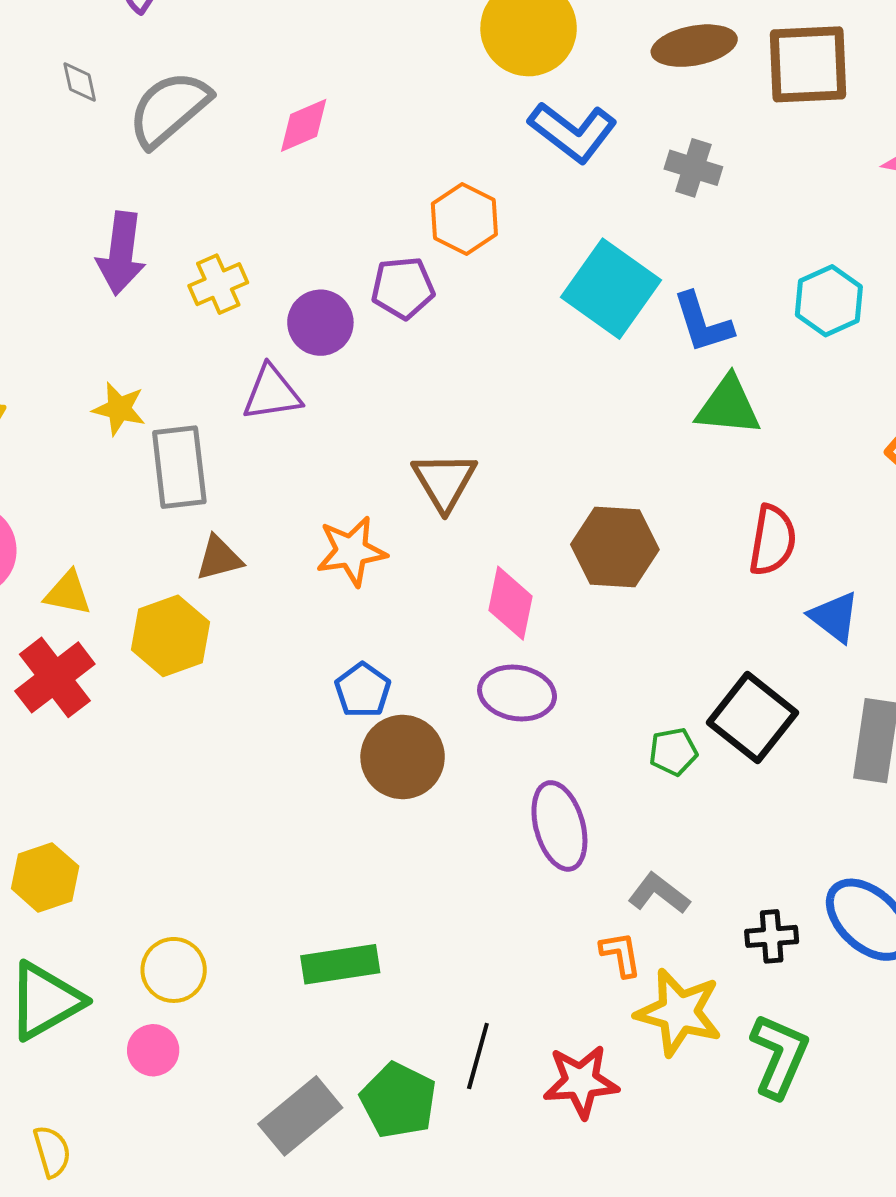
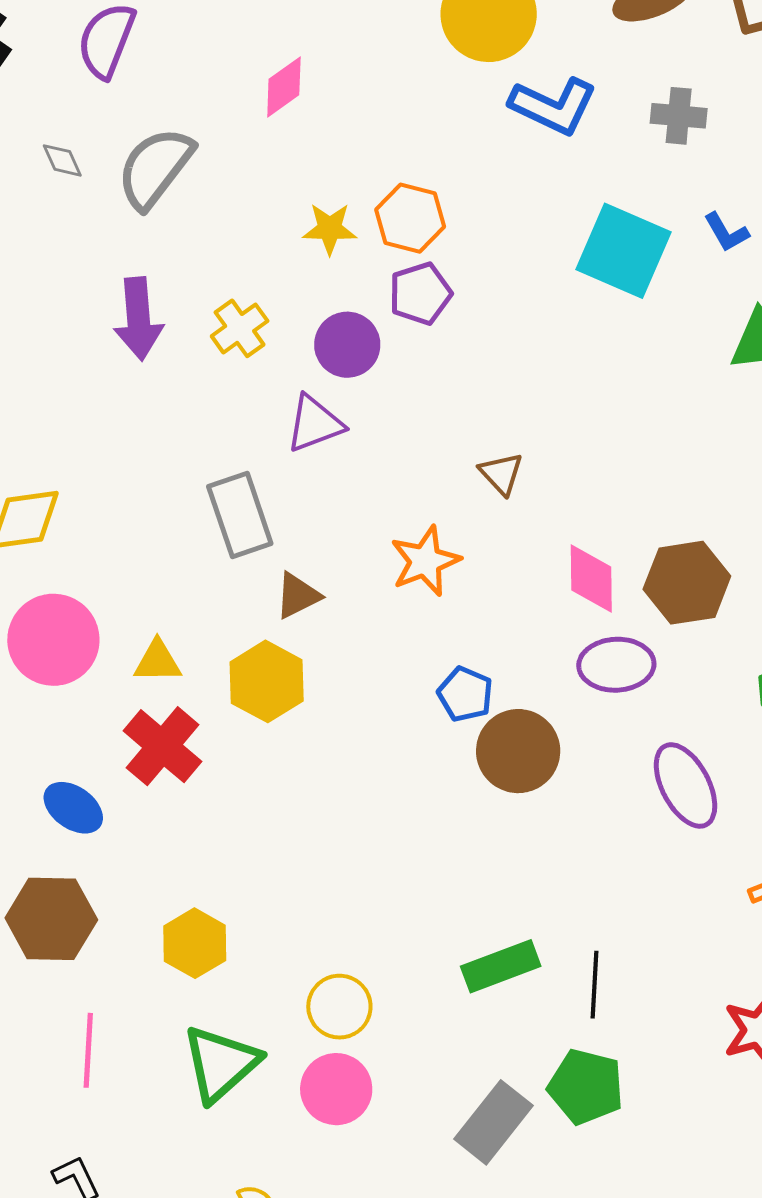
pink diamond: (304, 125) -> (284, 87), moved
orange hexagon: (464, 219) -> (410, 218), moved
blue L-shape: (703, 323) -> (726, 232), moved, size x0.7
yellow star: (119, 409) -> (330, 229), moved
brown triangle: (444, 481) -> (501, 474), size x0.7
brown hexagon: (615, 547) -> (687, 583), moved
pink circle: (153, 1050) -> (336, 1089), size x1.4
black line: (478, 1056) -> (595, 985), moved

